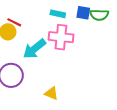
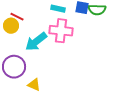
yellow triangle: (51, 93) -> (34, 85), moved

